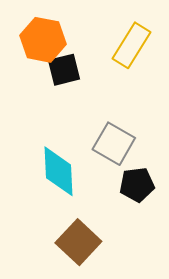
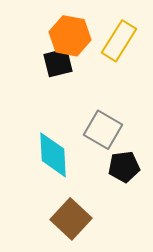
orange hexagon: (43, 40) -> (70, 36), moved

